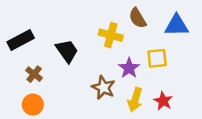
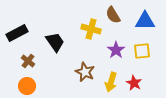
yellow square: (157, 58) -> (142, 51), moved
purple star: (129, 68) -> (116, 50), moved

